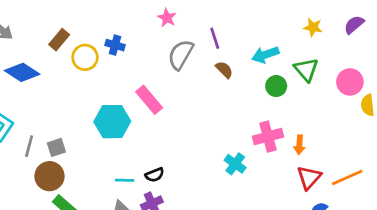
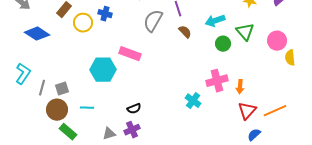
pink rectangle: (149, 100) -> (130, 54), turned -30
cyan line: (125, 180) -> (87, 108), moved

